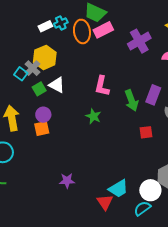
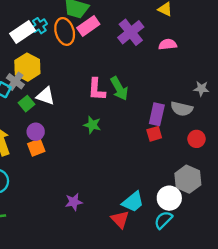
white rectangle: (45, 26) -> (23, 32), size x1.5
purple rectangle: (153, 95) -> (157, 114), moved
green arrow: (131, 101) -> (119, 88), moved

